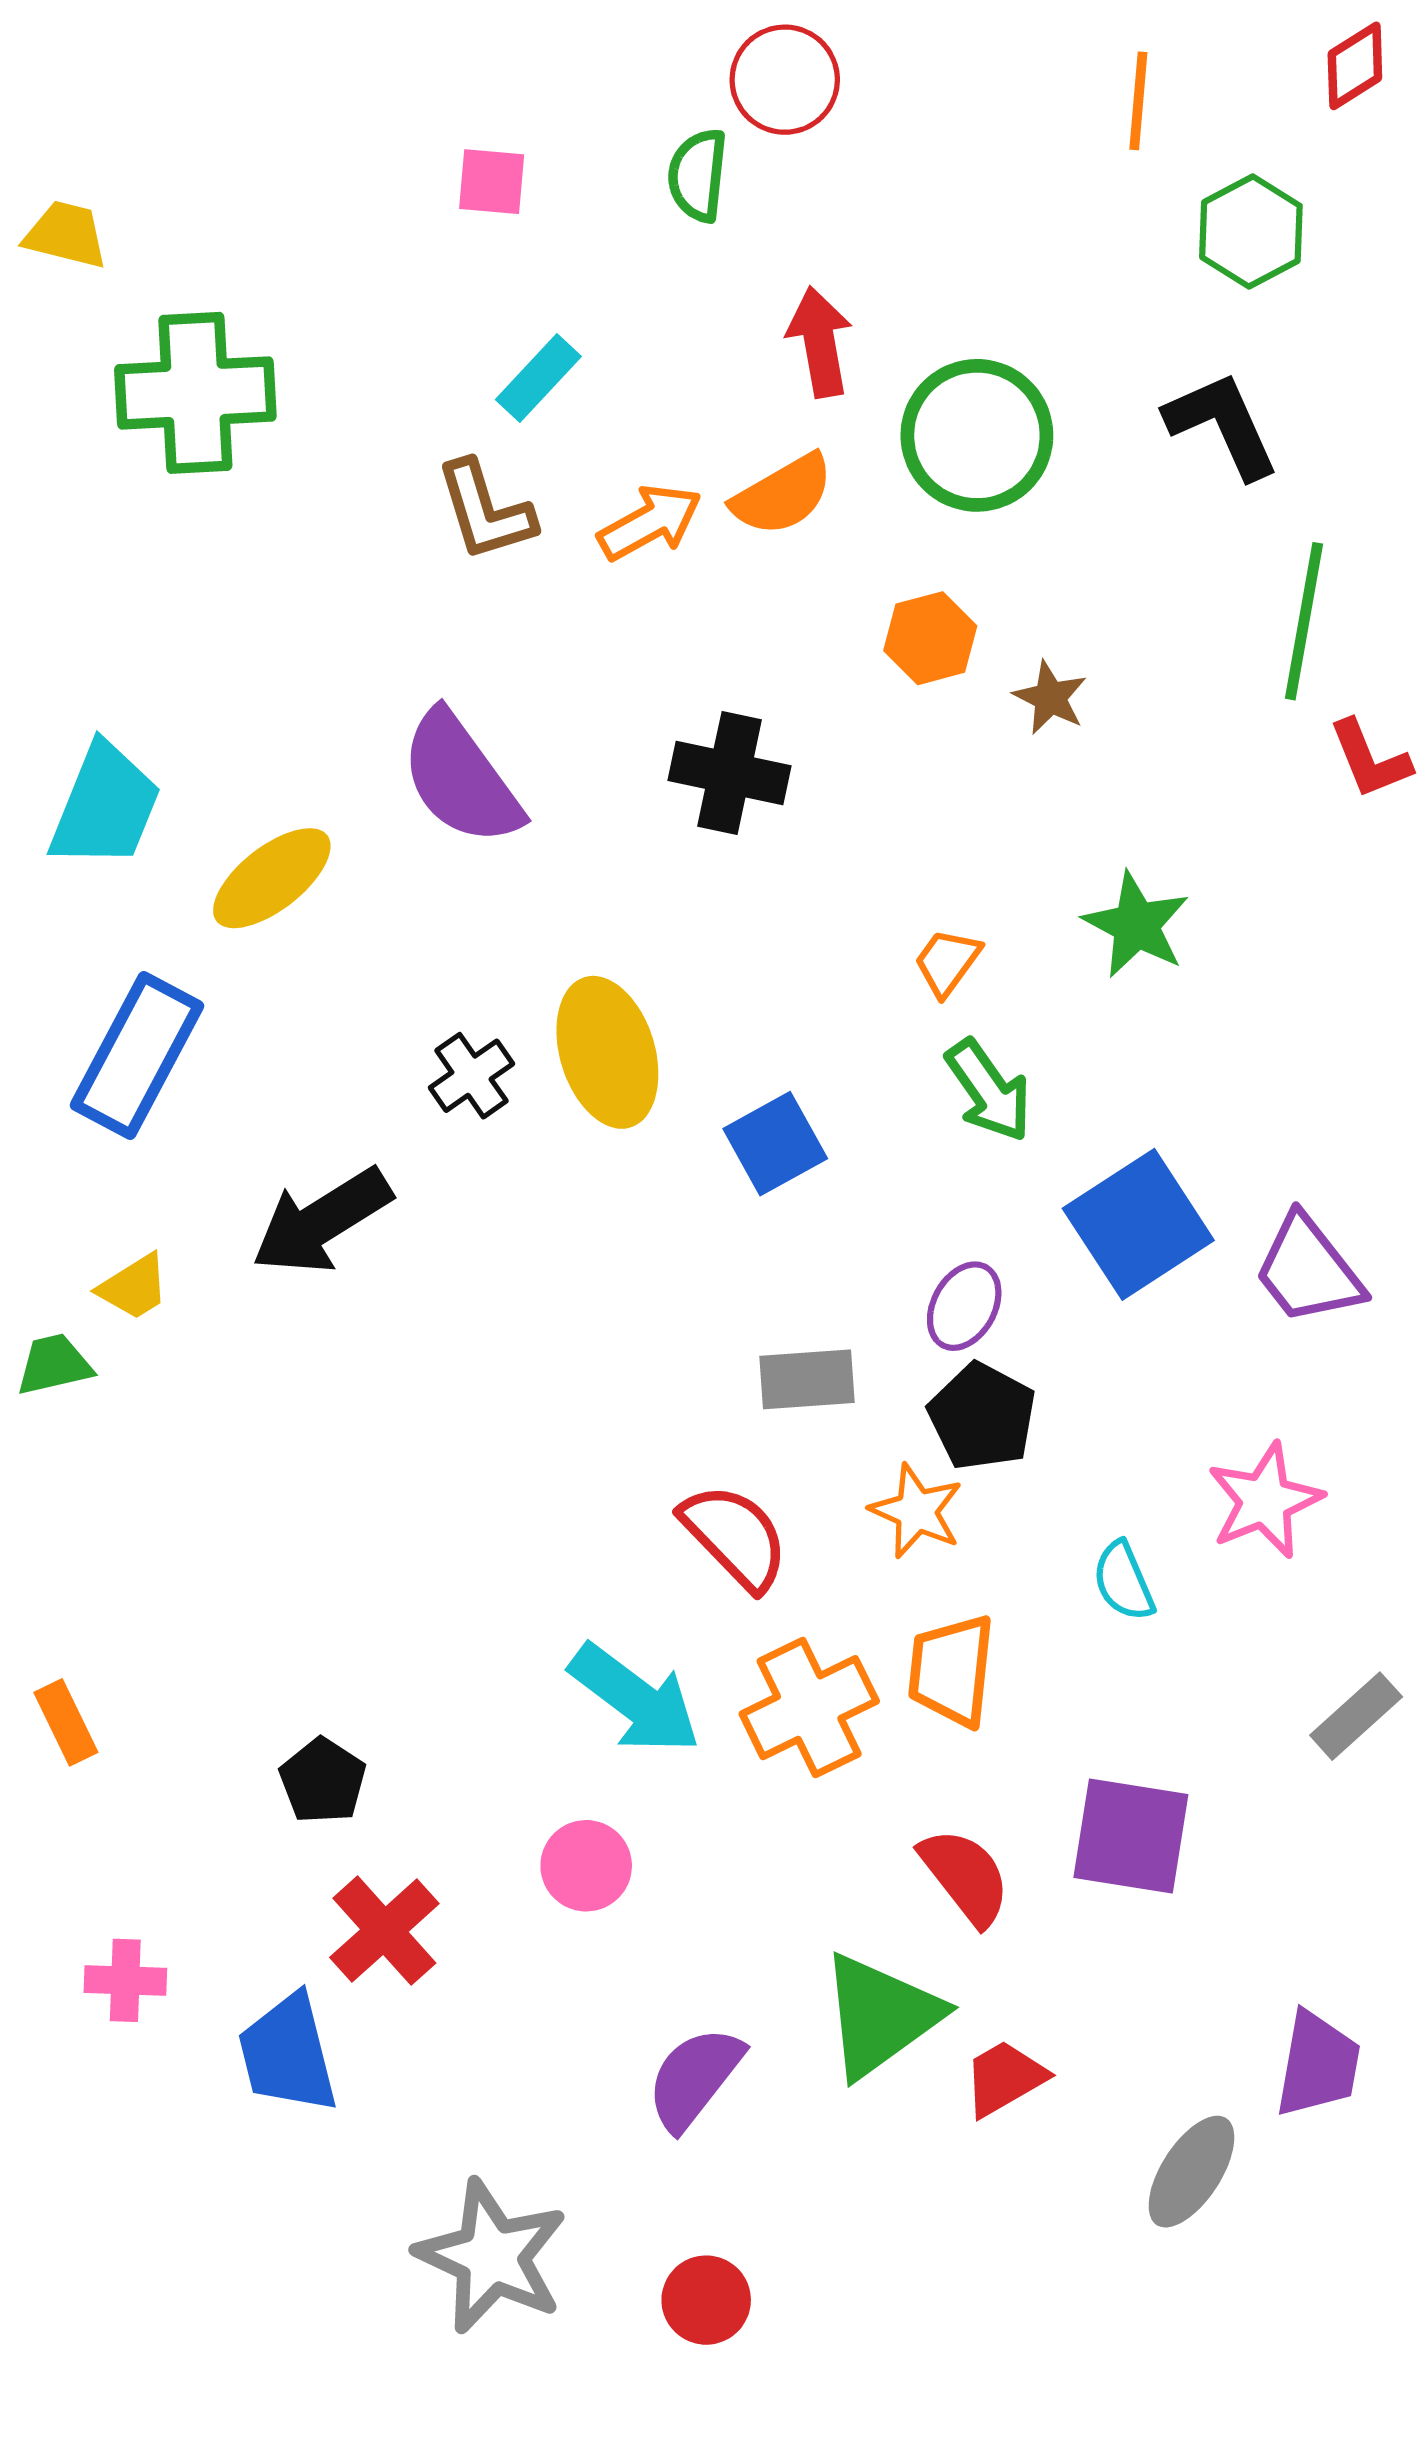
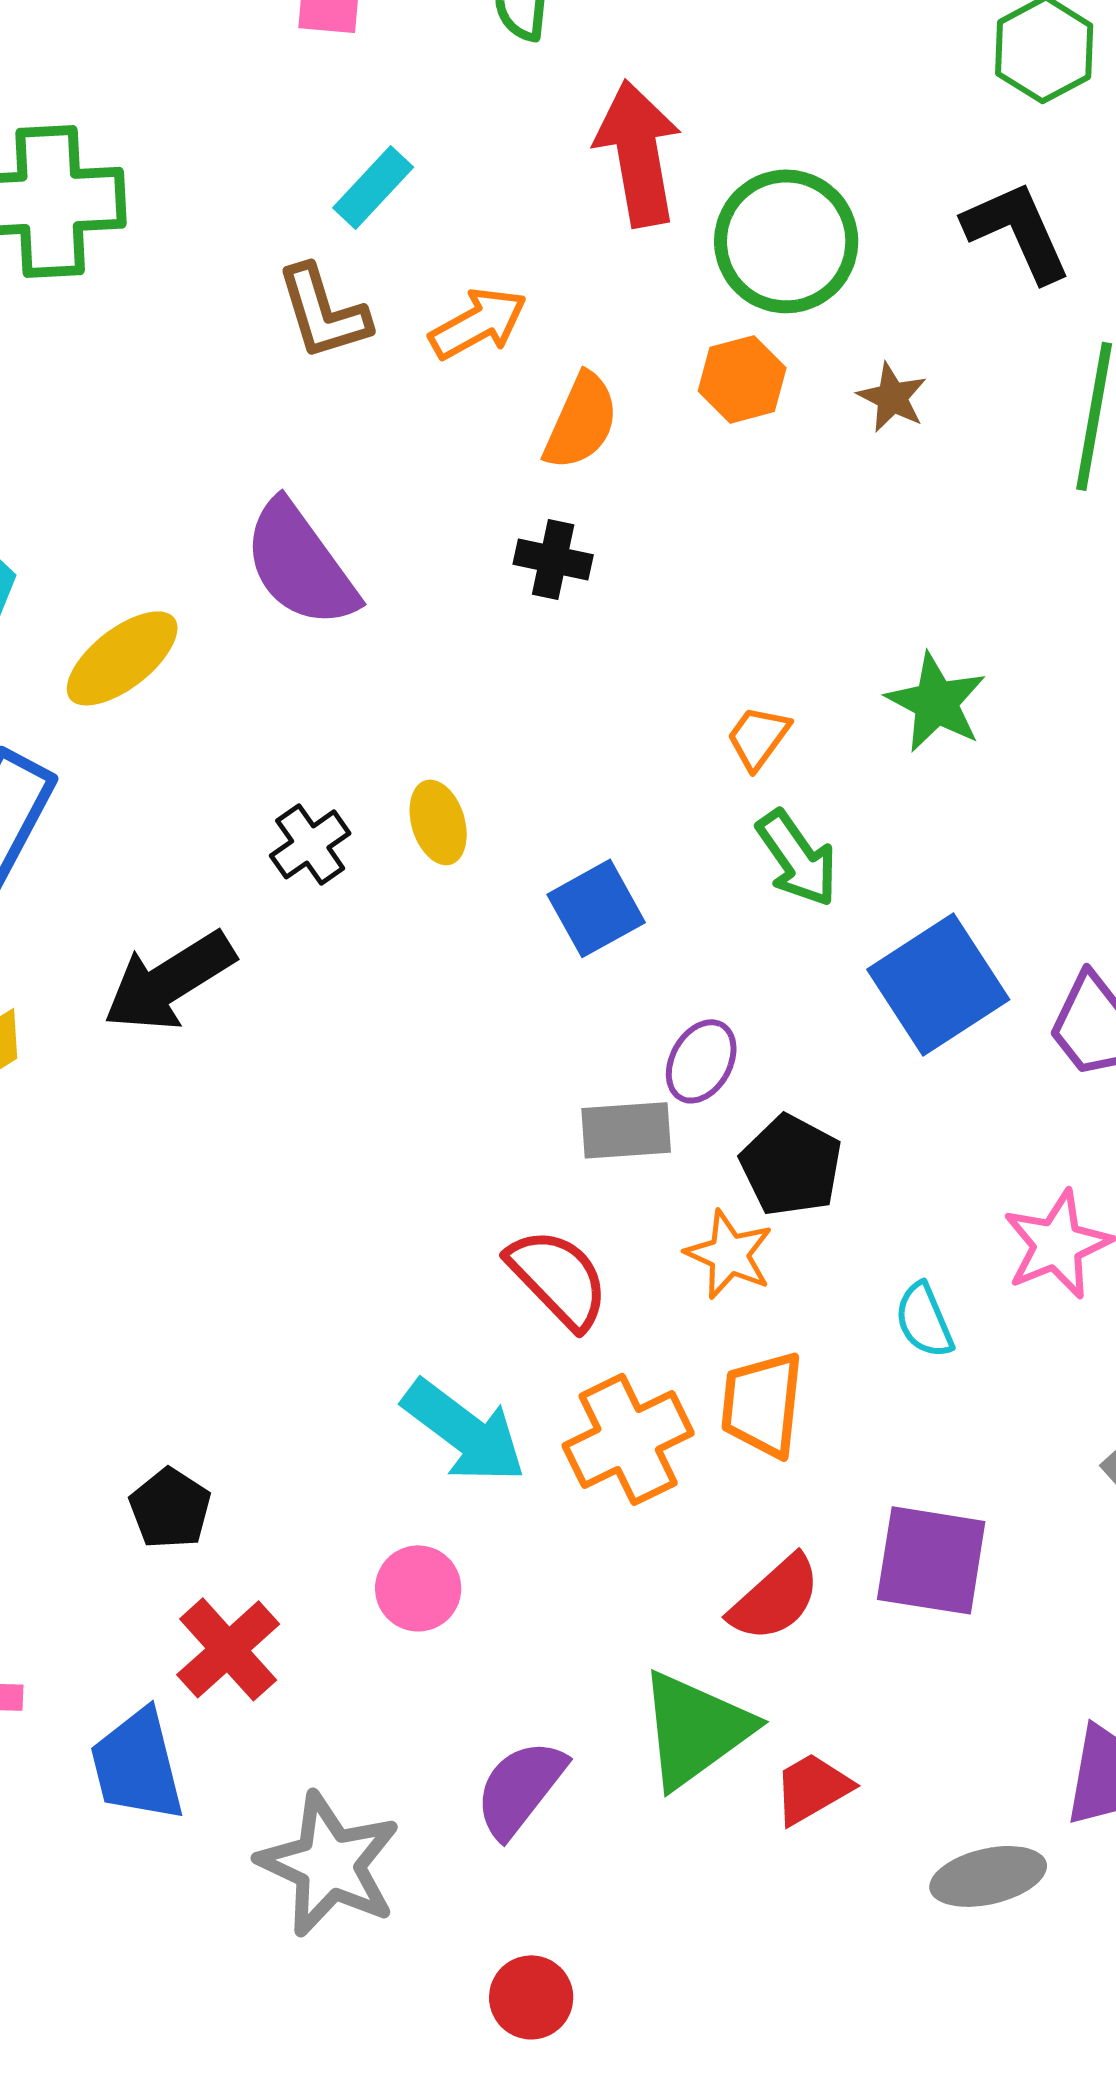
red arrow: (820, 342) -> (638, 153), size x1.4
orange semicircle: (783, 495) -> (581, 421), moved, turned -36
orange hexagon: (930, 638) -> (742, 379), moved
brown star: (1050, 698) -> (892, 397), moved
black cross: (730, 773) -> (553, 559), size x0.7
yellow ellipse: (607, 1052) -> (438, 822), size x0.6
purple ellipse: (964, 1306) -> (701, 1061), moved
red semicircle: (965, 1876) -> (775, 1598), turned 86
gray ellipse: (1191, 2172) -> (988, 1876), turned 44
gray star: (492, 2257) -> (329, 1864), moved

